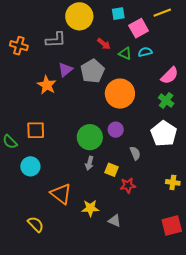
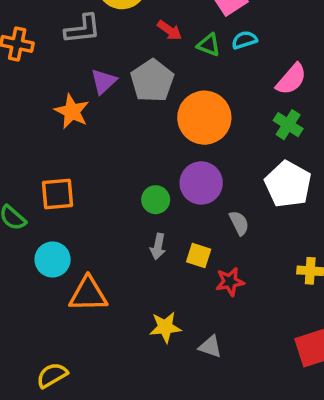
purple circle: (116, 130) -> (201, 183), size x1.5
green circle: (90, 137) -> (156, 200), size x0.6
orange triangle: (61, 194) -> (88, 294), moved, turned -35
yellow semicircle: (36, 224) -> (52, 375), moved, turned -72

